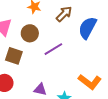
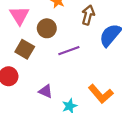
brown arrow: (64, 14) -> (88, 15), turned -42

